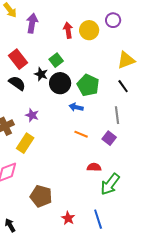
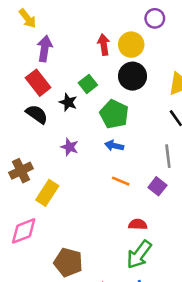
purple circle: (113, 20) -> (155, 18), moved
purple arrow: (32, 23) -> (45, 49), moved
black circle: (60, 83) -> (133, 76), moved
green pentagon: (88, 85) -> (114, 114), moved
purple star: (32, 115) -> (70, 147), moved
green arrow: (110, 184) -> (139, 255), moved

